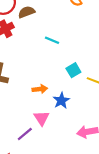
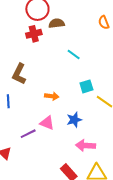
blue star: (61, 101) -> (74, 120), moved
pink triangle: (42, 118) -> (47, 123), turned -49

